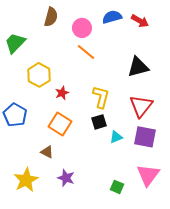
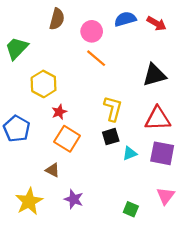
red star: (62, 93) -> (59, 112), moved
red triangle: (141, 106) -> (158, 119), turned 50
pink triangle: (148, 175) -> (166, 196), size x0.7

